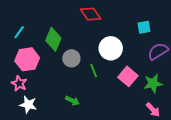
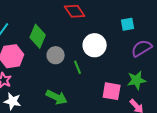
pink square: (128, 76) -> (112, 91), moved, turned -30
green arrow: (72, 101) -> (57, 97), size x1.5

